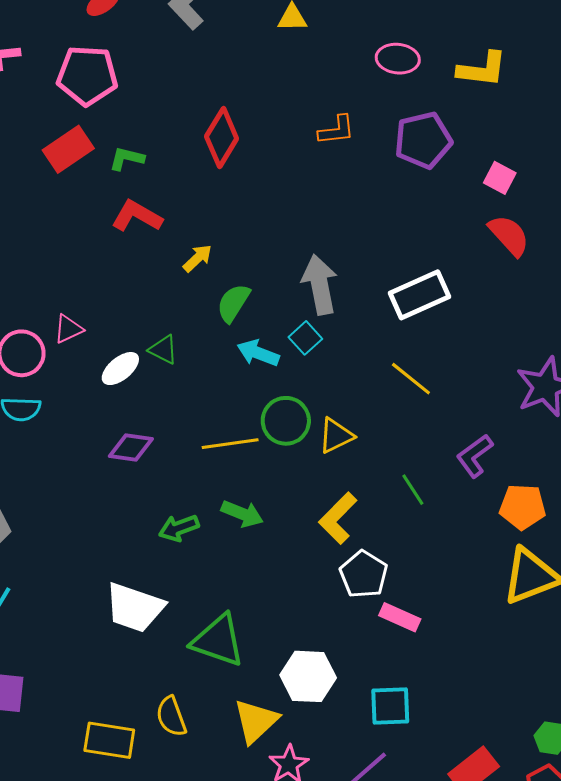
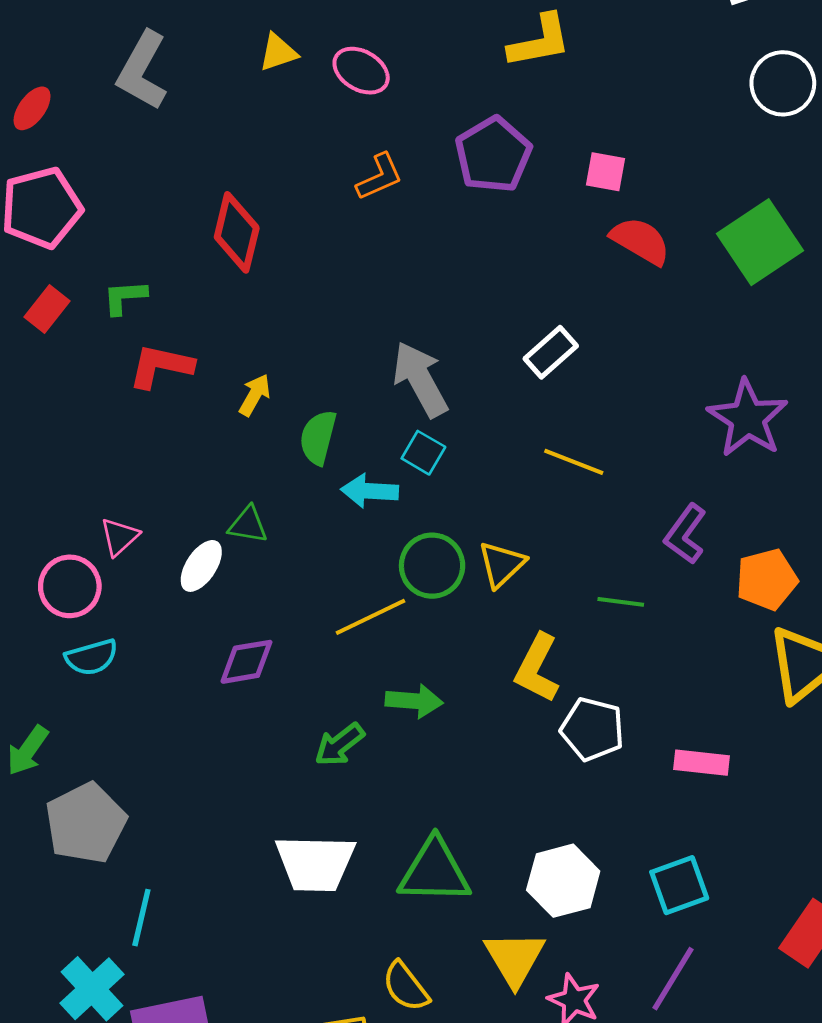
pink ellipse: (398, 59) -> (361, 71), moved, turned 42
red rectangle: (68, 149) -> (47, 309), size x0.7
white rectangle: (419, 295) -> (551, 352), size x0.7
green line: (413, 490) -> (621, 602), turned -32
pink rectangle: (400, 617) -> (702, 763), moved

